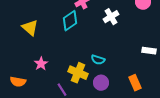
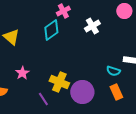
cyan semicircle: (98, 60) -> (113, 71), moved
purple circle: (101, 83) -> (82, 92), size x1.5

